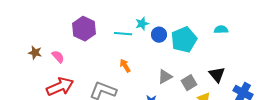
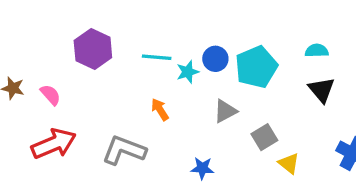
cyan star: (142, 24) -> (188, 72), moved
black triangle: (217, 75) -> (322, 90), moved
gray triangle: (165, 77) -> (225, 111), moved

